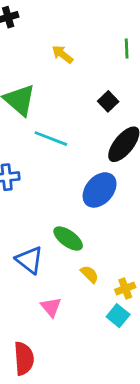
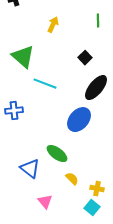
yellow arrow: (62, 54) -> (53, 25), turned 77
yellow cross: (125, 289) -> (97, 189), turned 32

